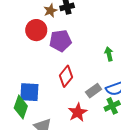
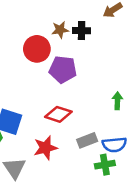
red diamond: (66, 76) -> (58, 114), turned 55
red star: (78, 112) -> (45, 148), moved

